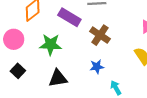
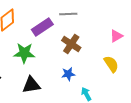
purple rectangle: (69, 17) -> (42, 27), turned -65

